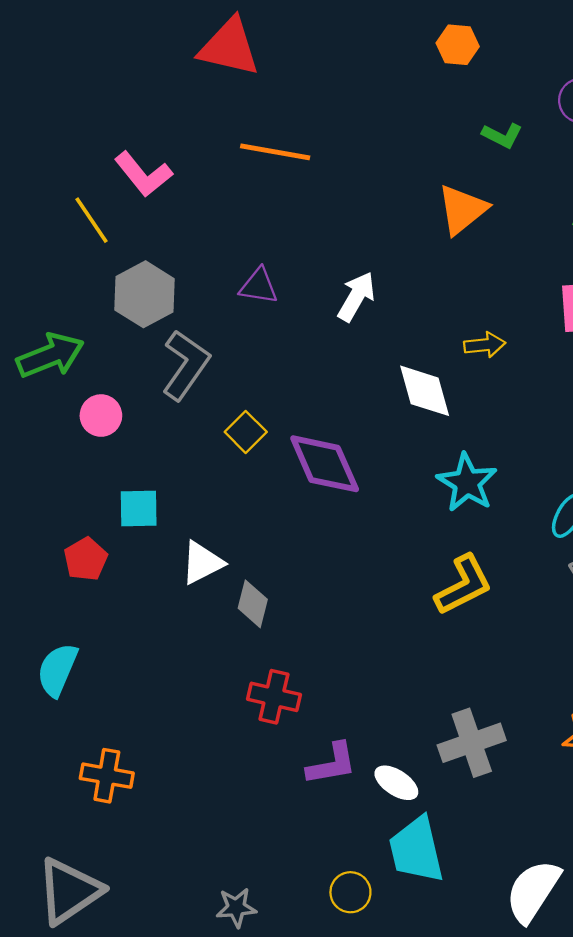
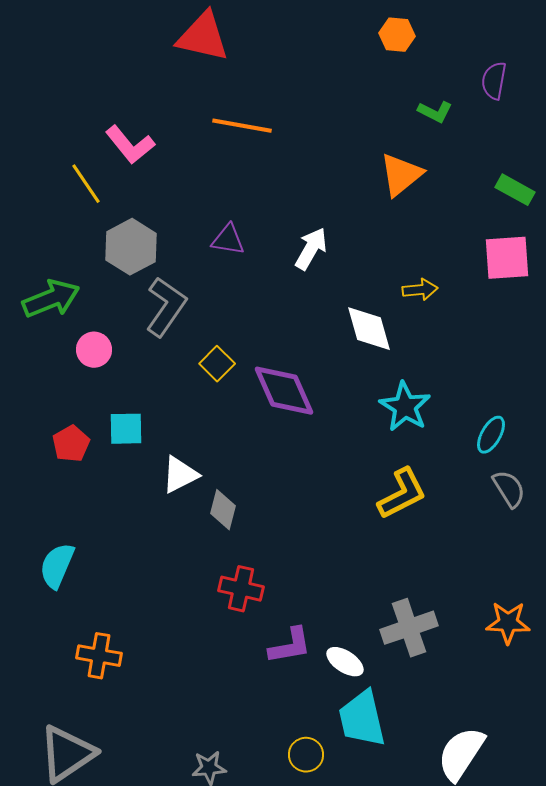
red pentagon: (86, 559) -> (71, 444), moved

